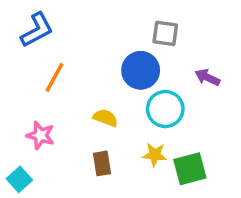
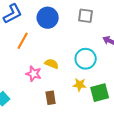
blue circle: (141, 70) -> (48, 18), moved
pink star: (40, 135) -> (34, 74), moved
brown rectangle: (102, 163) -> (51, 98), moved

